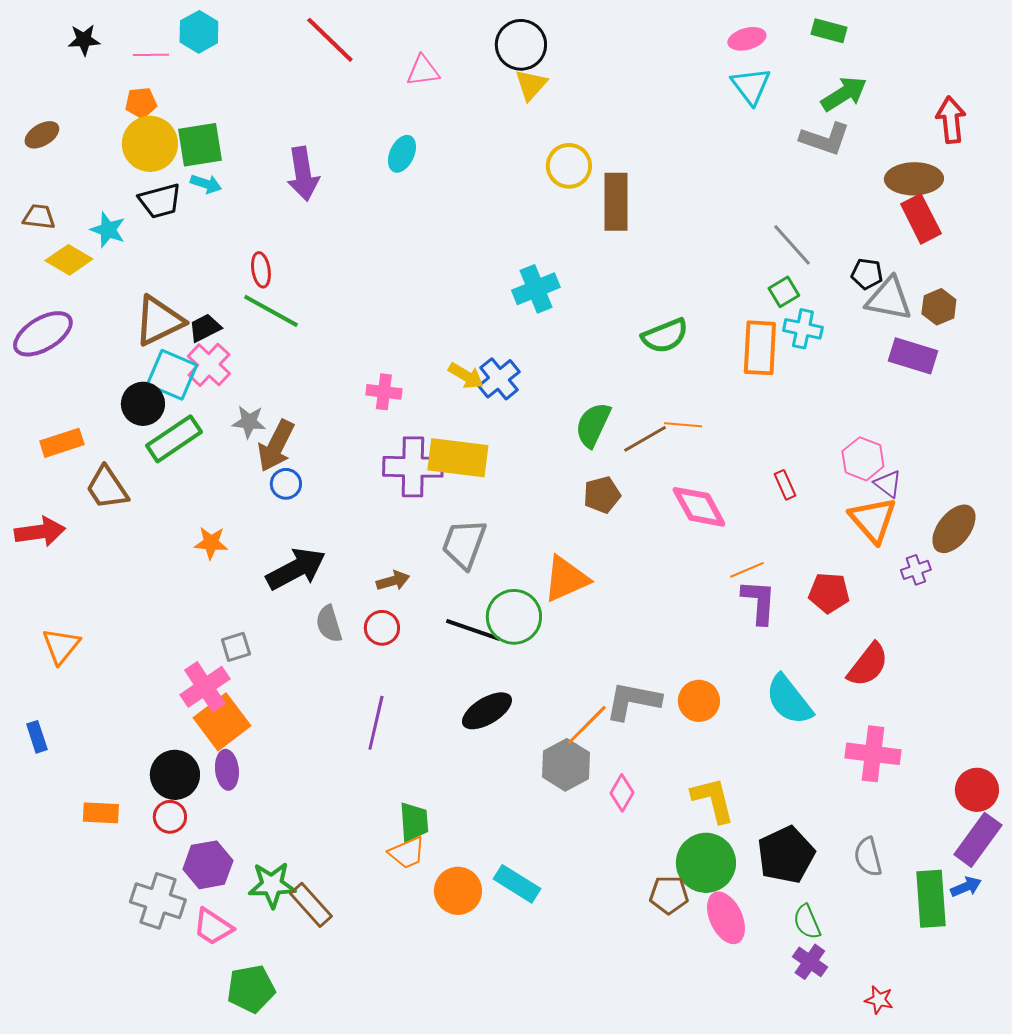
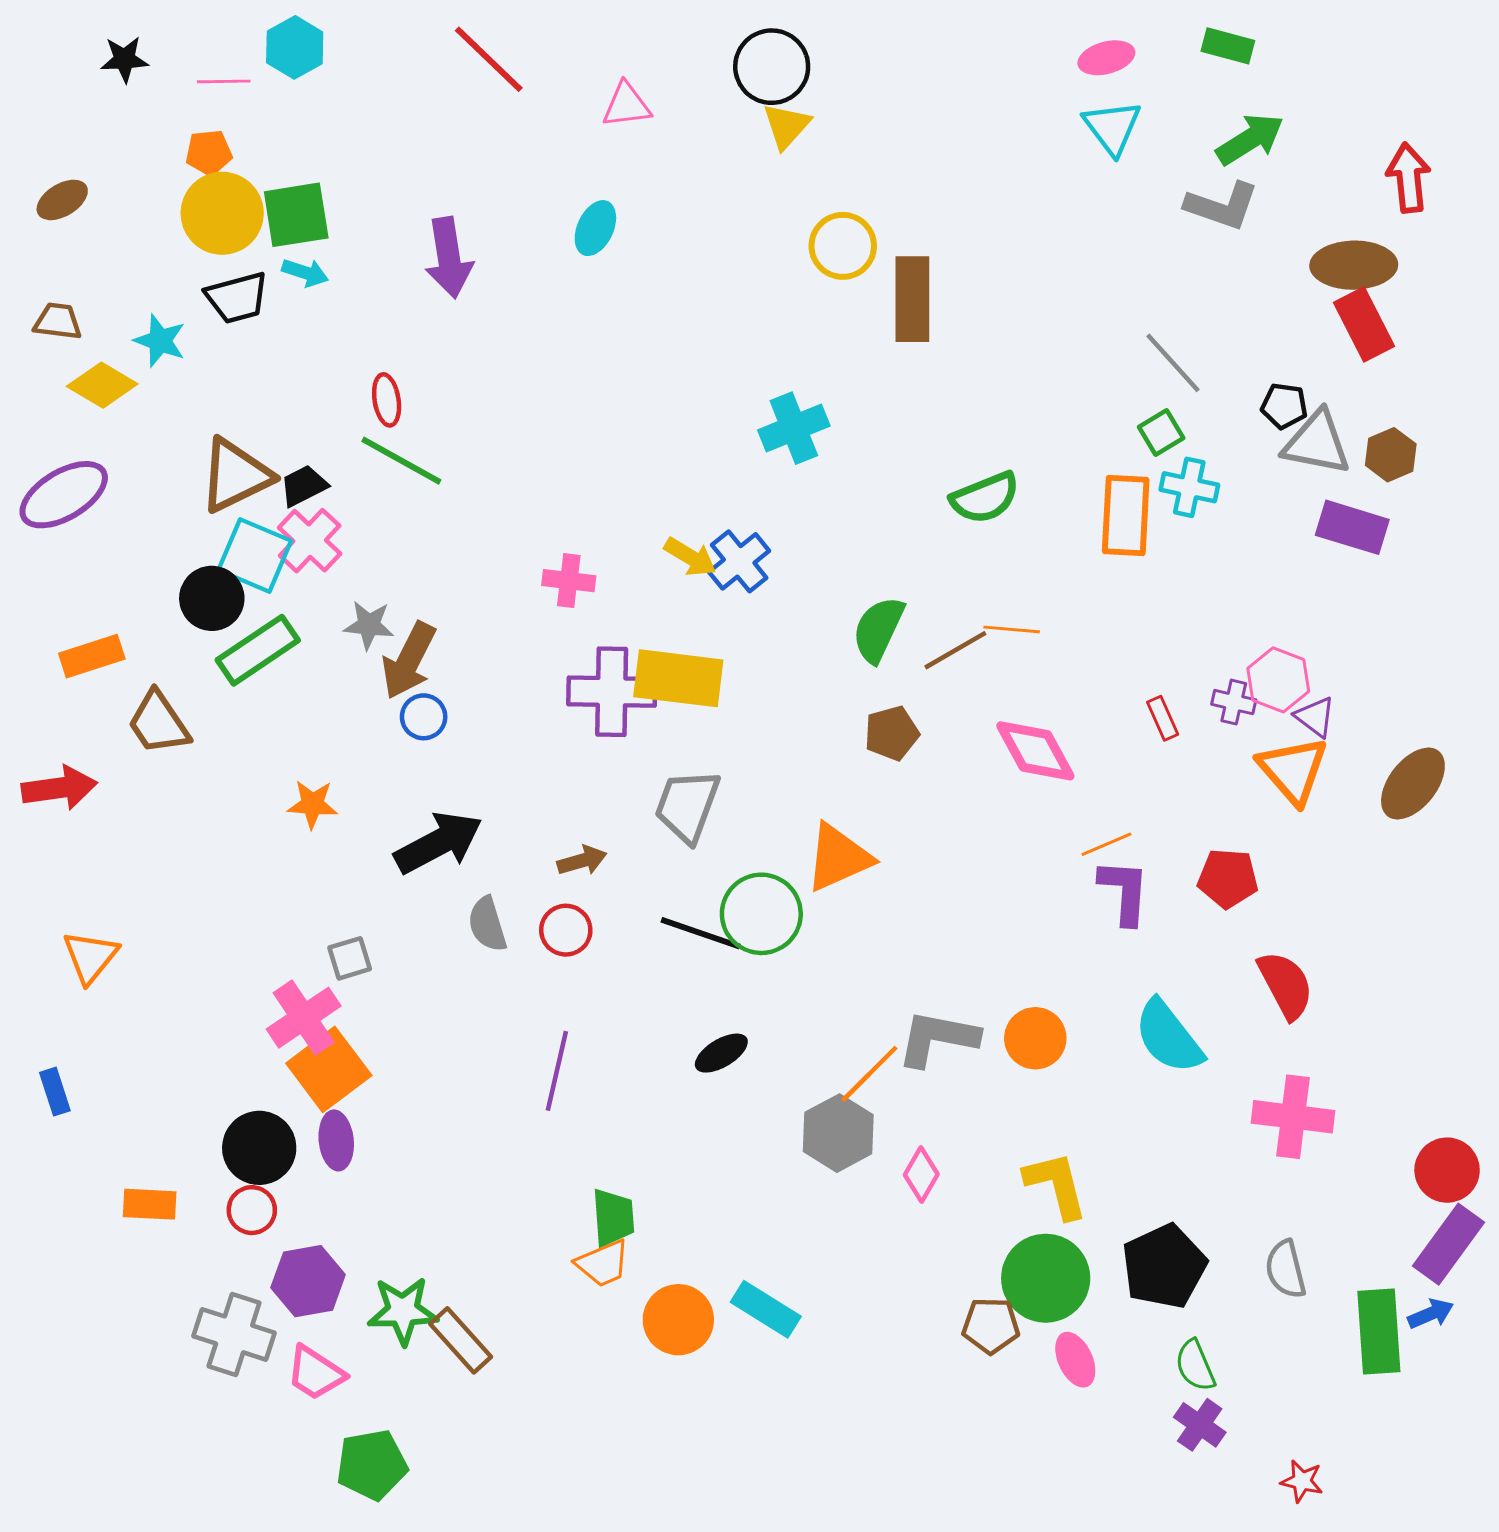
purple cross: (916, 570) -> (1234, 702), moved, turned 32
red semicircle: (868, 665) -> (1286, 985), turned -66
black ellipse: (487, 711) -> (721, 1053), size x0.7
pink ellipse: (726, 918) -> (1075, 1360), size x0.7

